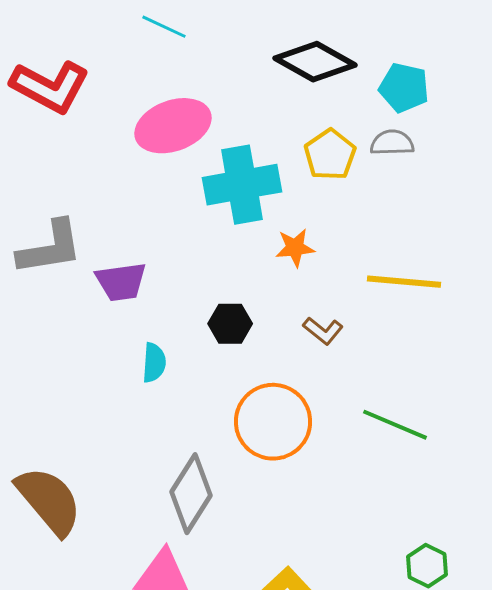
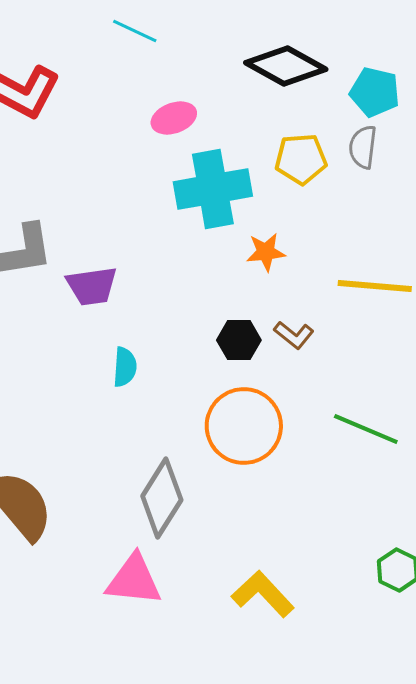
pink ellipse: (173, 126) -> (174, 118), moved, size x0.6
gray semicircle: (392, 143) -> (363, 147), turned -81
yellow pentagon: (330, 155) -> (301, 159), turned 30
black hexagon: (230, 324) -> (239, 340), moved

